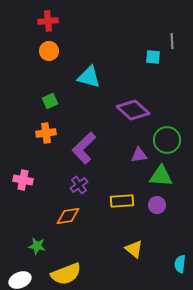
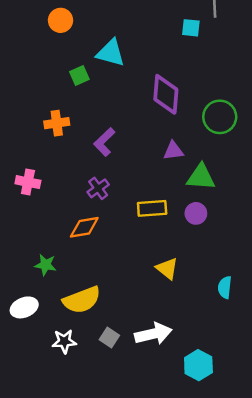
green square: (50, 101) -> (79, 75), moved
purple diamond: (133, 110) -> (166, 94), turned 52
green circle: (167, 140) -> (220, 117), moved
purple L-shape: (84, 148) -> (104, 142), size x0.7

